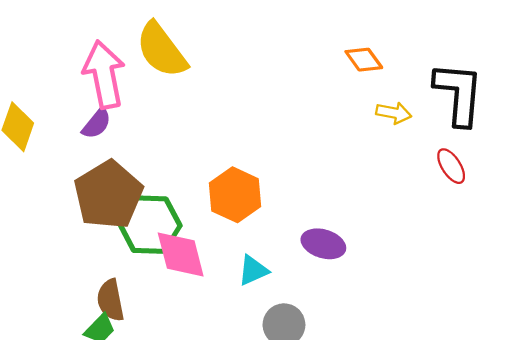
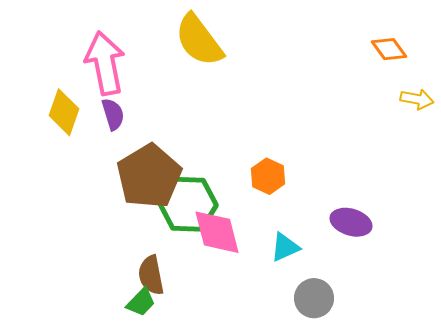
pink arrow: (104, 75) -> (105, 63), moved
purple semicircle: (97, 124) -> (113, 114), moved, turned -56
orange hexagon: (235, 195) -> (268, 176), size x0.7

